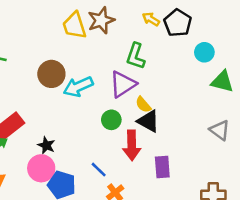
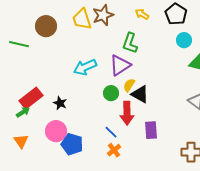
black pentagon: (178, 23) -> (176, 14), moved
brown circle: (51, 74) -> (46, 26), moved
yellow semicircle: (143, 105) -> (129, 85), moved, turned 72
black star: (46, 145) -> (60, 103), moved
blue line: (99, 170) -> (111, 132), moved

